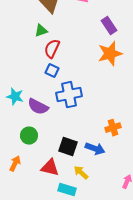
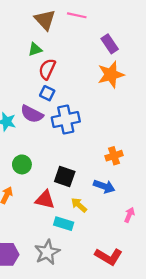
purple semicircle: (38, 107) -> (32, 114), moved
blue arrow: (95, 149) -> (104, 186), moved

